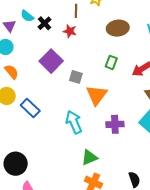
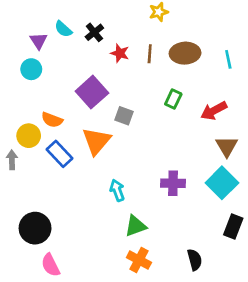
brown line: (76, 11) -> (150, 54), moved
black cross: (44, 23) -> (94, 32), moved
orange semicircle: (12, 72) -> (52, 120), moved, turned 147
orange triangle: (97, 95) -> (96, 141), moved
cyan arrow: (74, 122) -> (117, 190), moved, size x0.7

